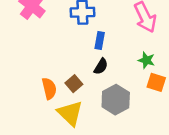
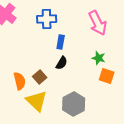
gray hexagon: (116, 100) -> (74, 104), moved

